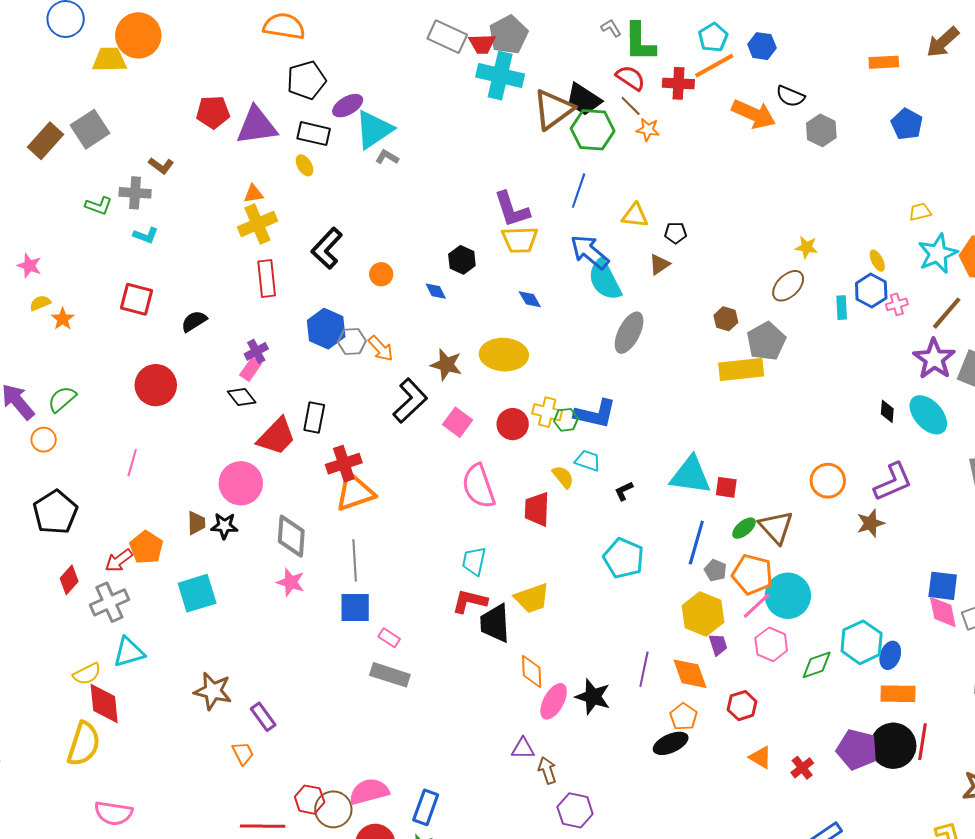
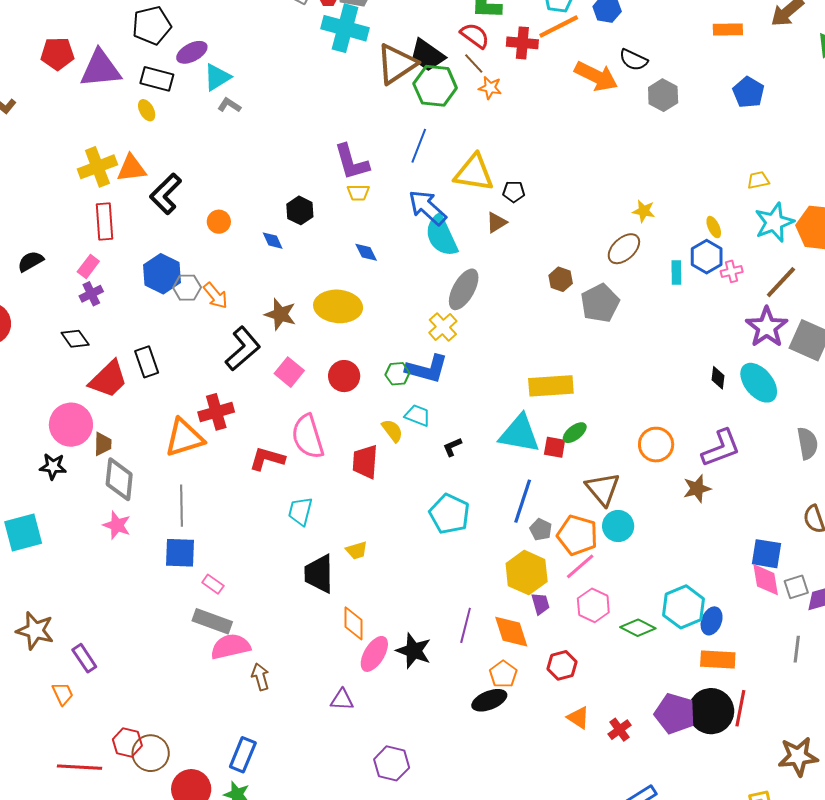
cyan triangle: (374, 130) -> (217, 77), size x0.7
orange triangle: (253, 194) -> (131, 168), moved, size x1.5
yellow triangle: (635, 215) -> (474, 173), size x1.5
yellow trapezoid: (520, 240) -> (358, 193), size x0.6
pink rectangle: (251, 369) -> (88, 266), moved
yellow rectangle: (741, 369) -> (551, 386), moved
yellow cross: (547, 412) -> (443, 327), moved, turned 32
black rectangle: (314, 418) -> (147, 362), turned -32
red cross: (344, 464) -> (216, 412), moved
brown trapezoid: (196, 523) -> (103, 444), moved
green ellipse: (744, 528) -> (575, 433), moved
cyan circle: (788, 596) -> (618, 526), moved, size x0.7
yellow trapezoid: (532, 598) -> (357, 550), size x0.6
red L-shape: (470, 601) -> (267, 459), moved
green diamond: (817, 665) -> (638, 628), turned 44
brown arrow: (547, 770) -> (260, 677), moved
pink semicircle: (369, 792) -> (230, 647), moved

